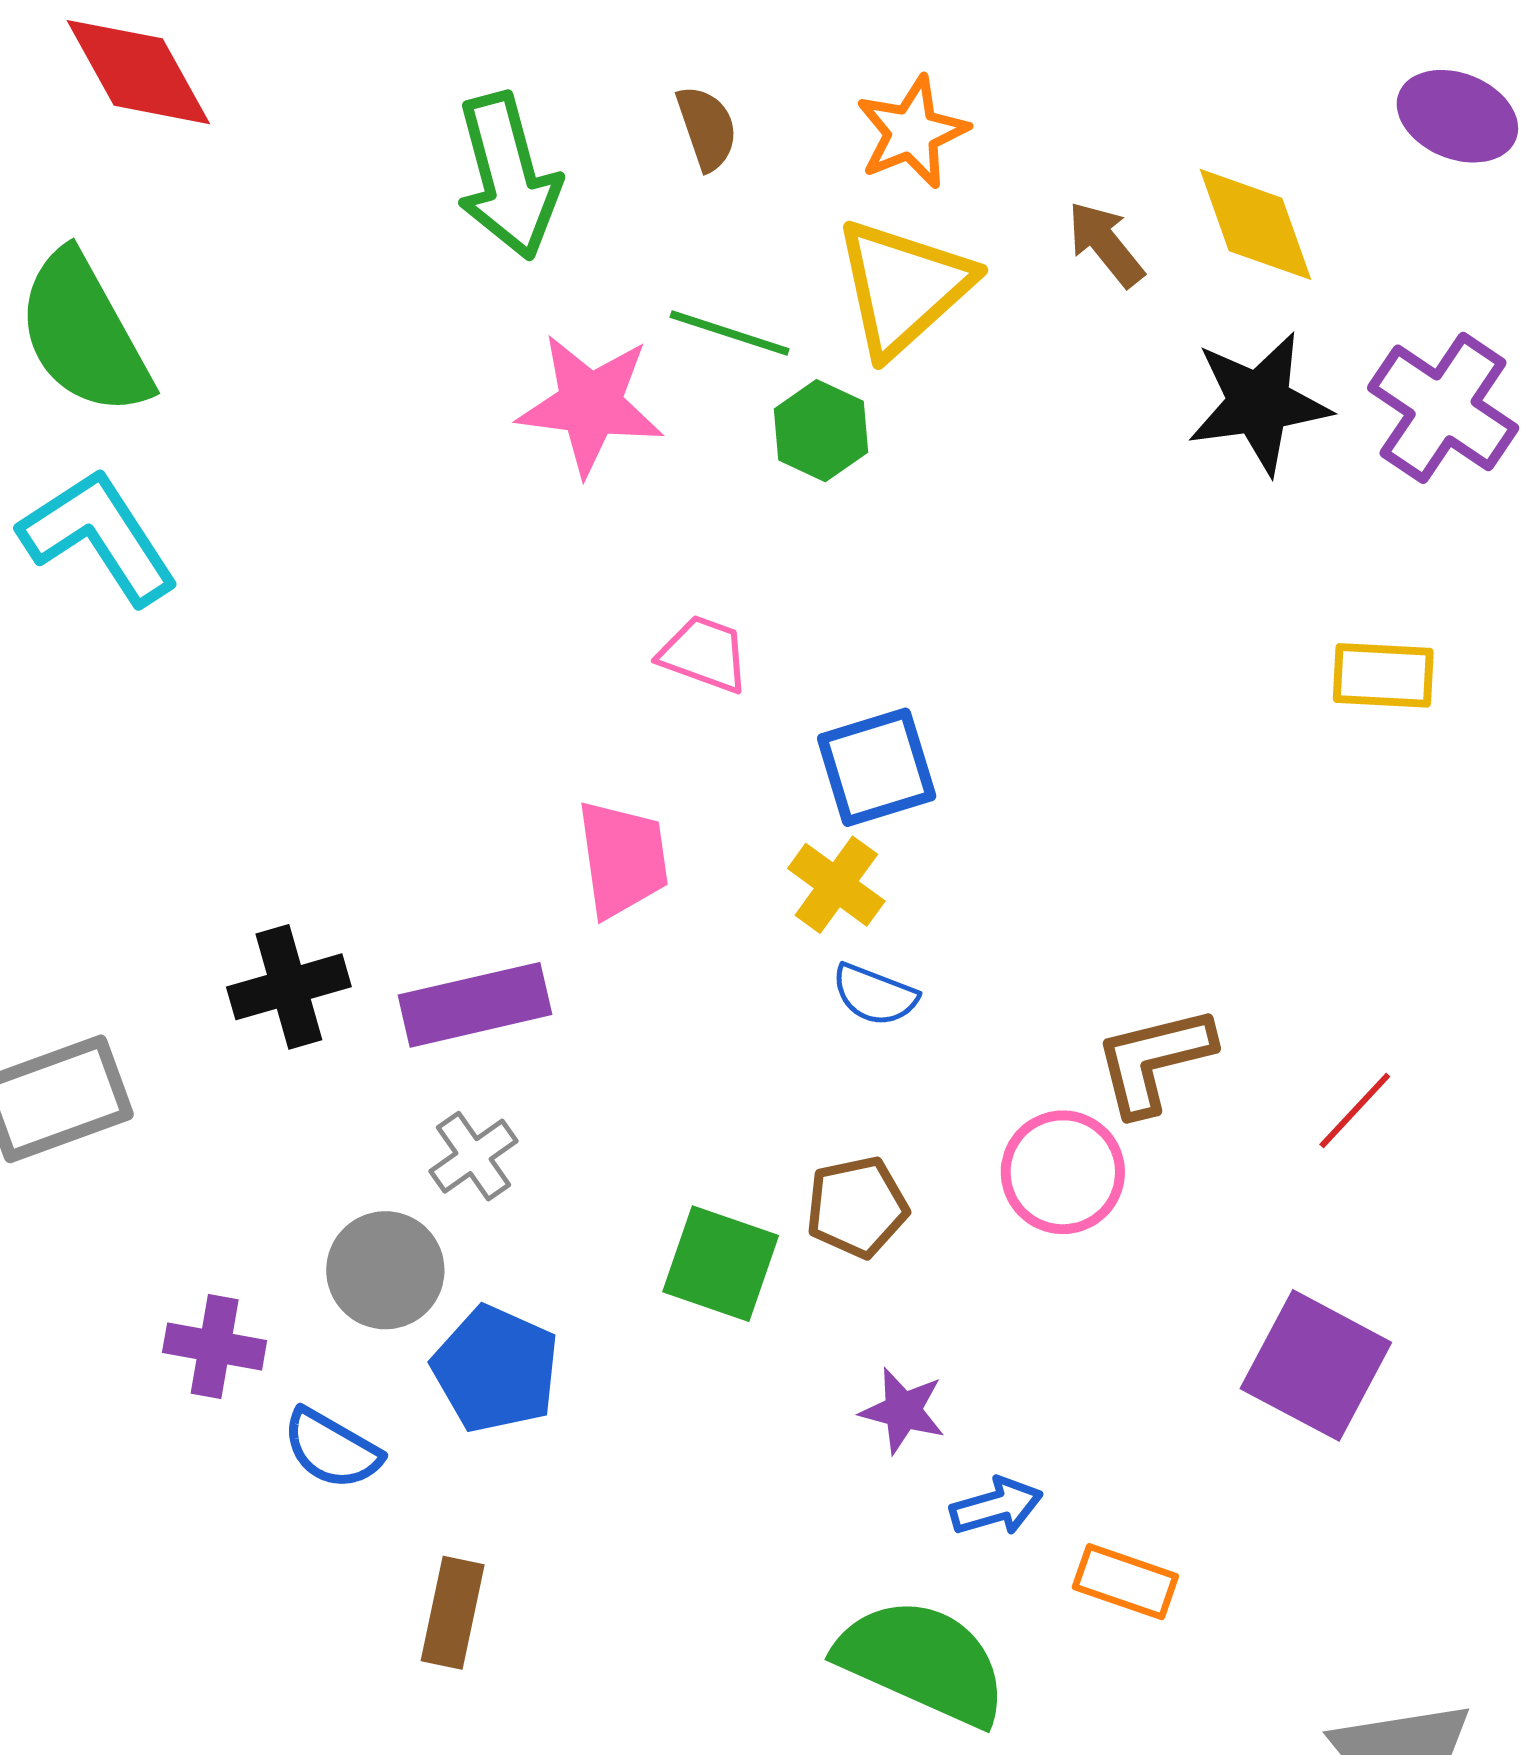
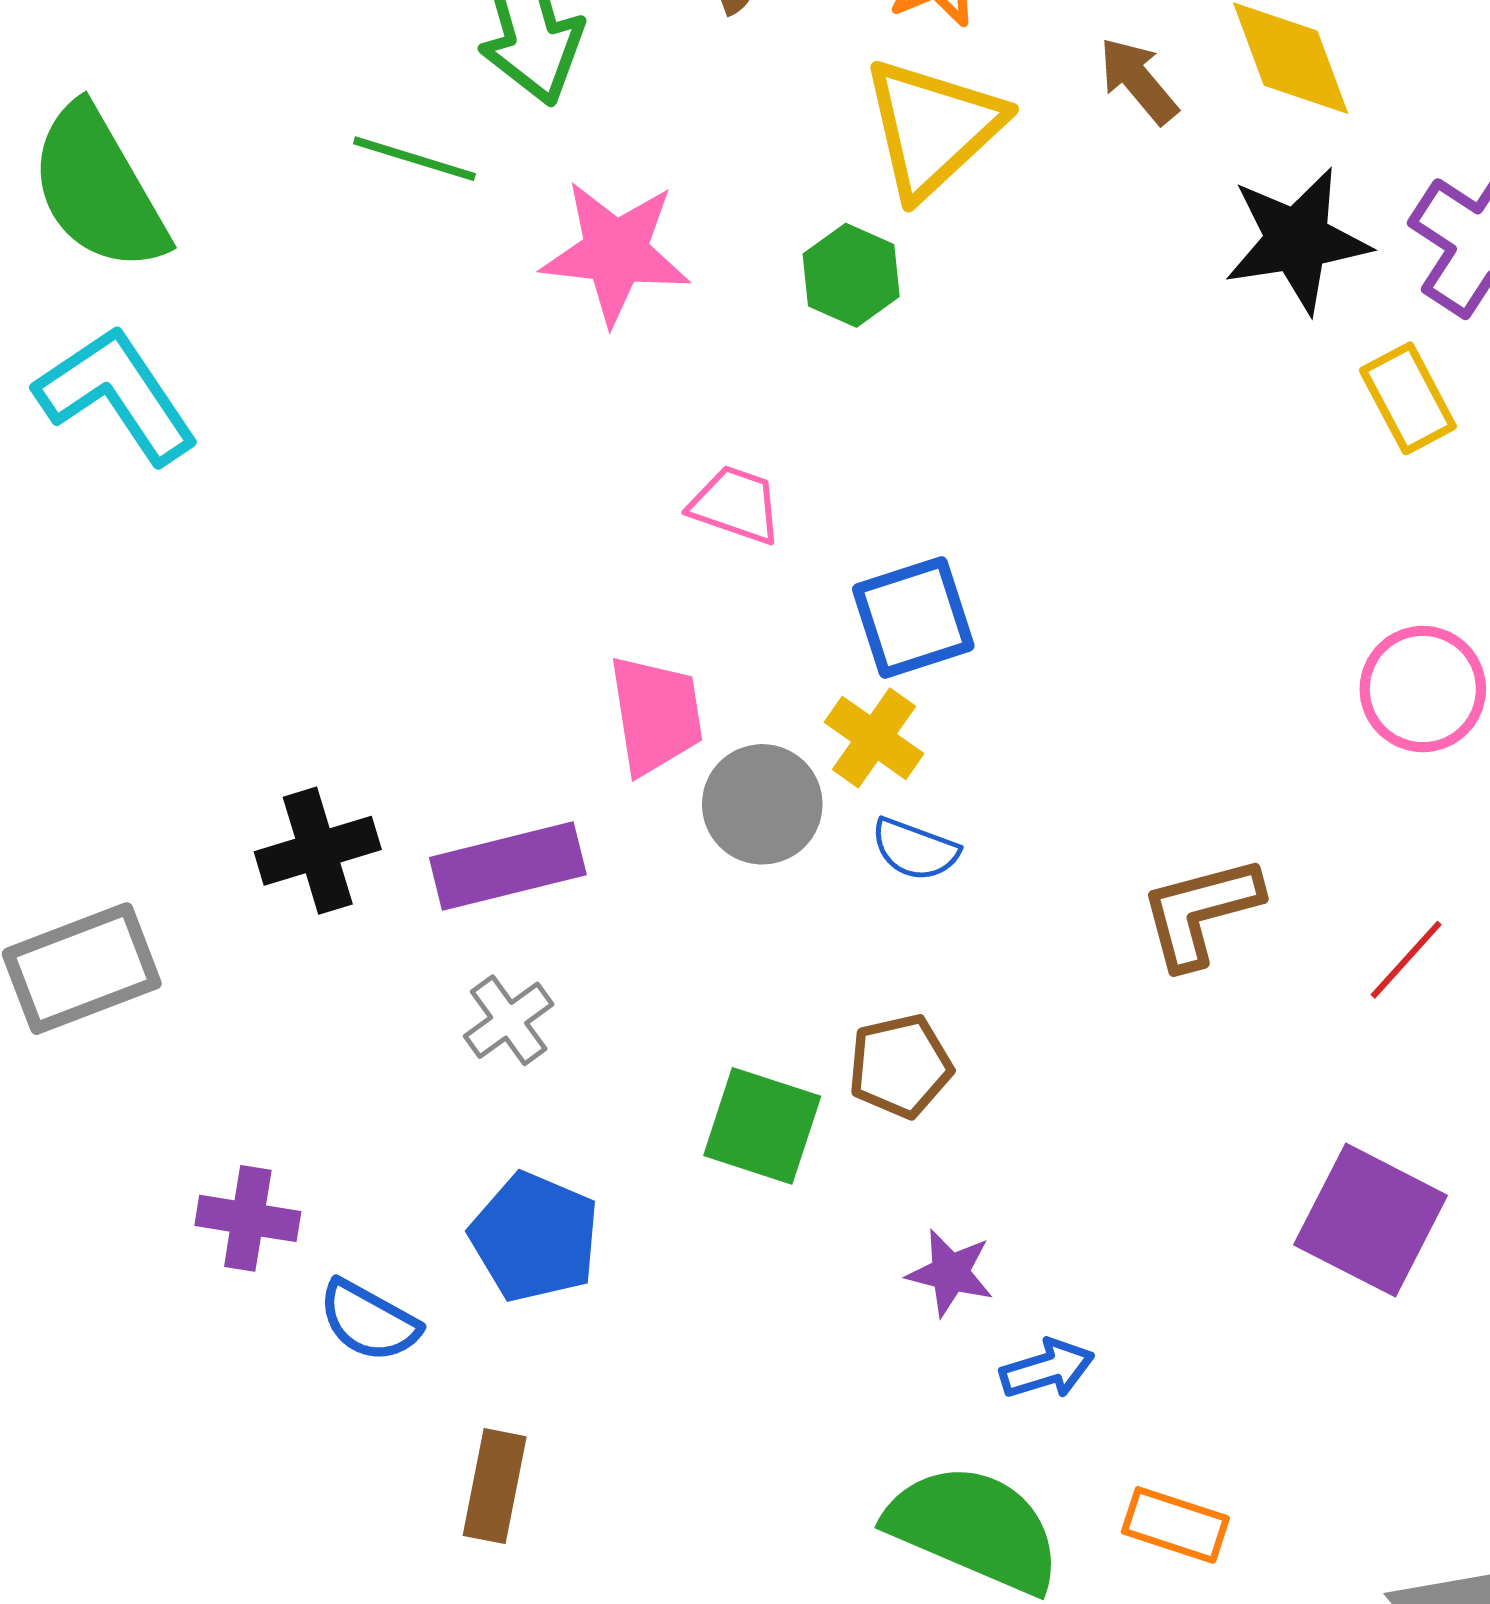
green line: (730, 333) -> (414, 159), moved
yellow rectangle: (1383, 675) -> (1408, 398), moved, turned 60
pink circle: (1063, 1172) -> (1423, 689), moved
gray circle: (385, 1270) -> (762, 804), moved
orange rectangle: (1125, 1582) -> (1175, 1525), moved

